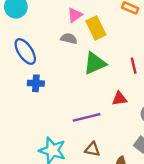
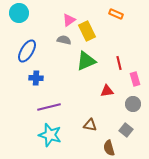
blue ellipse: (25, 51) -> (27, 51), turned 65
purple line: (87, 117) -> (49, 107), moved
brown triangle: (92, 149) -> (90, 125), moved

